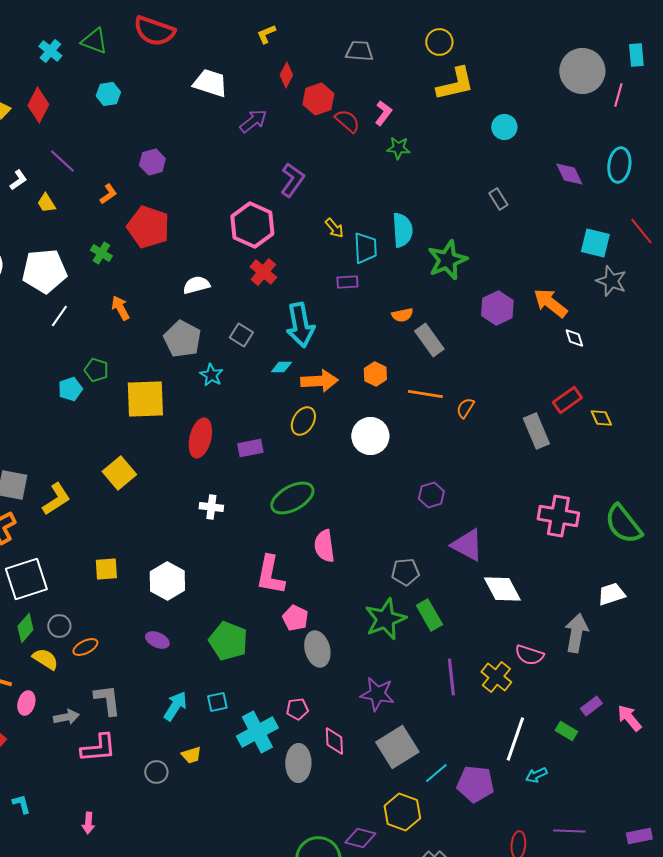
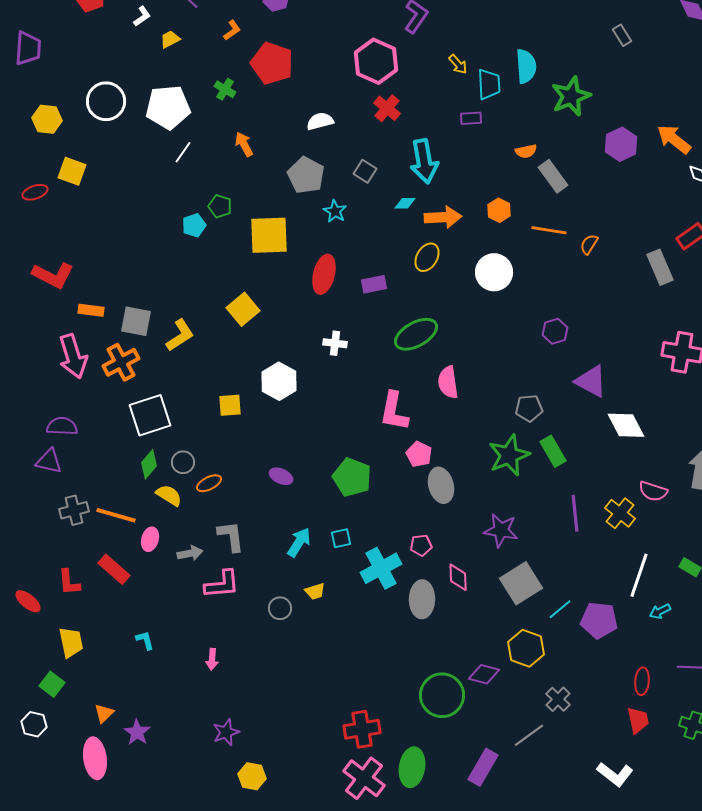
yellow trapezoid: (46, 203) -> (170, 39), turned 95
white hexagon: (167, 581) -> (279, 381), moved

